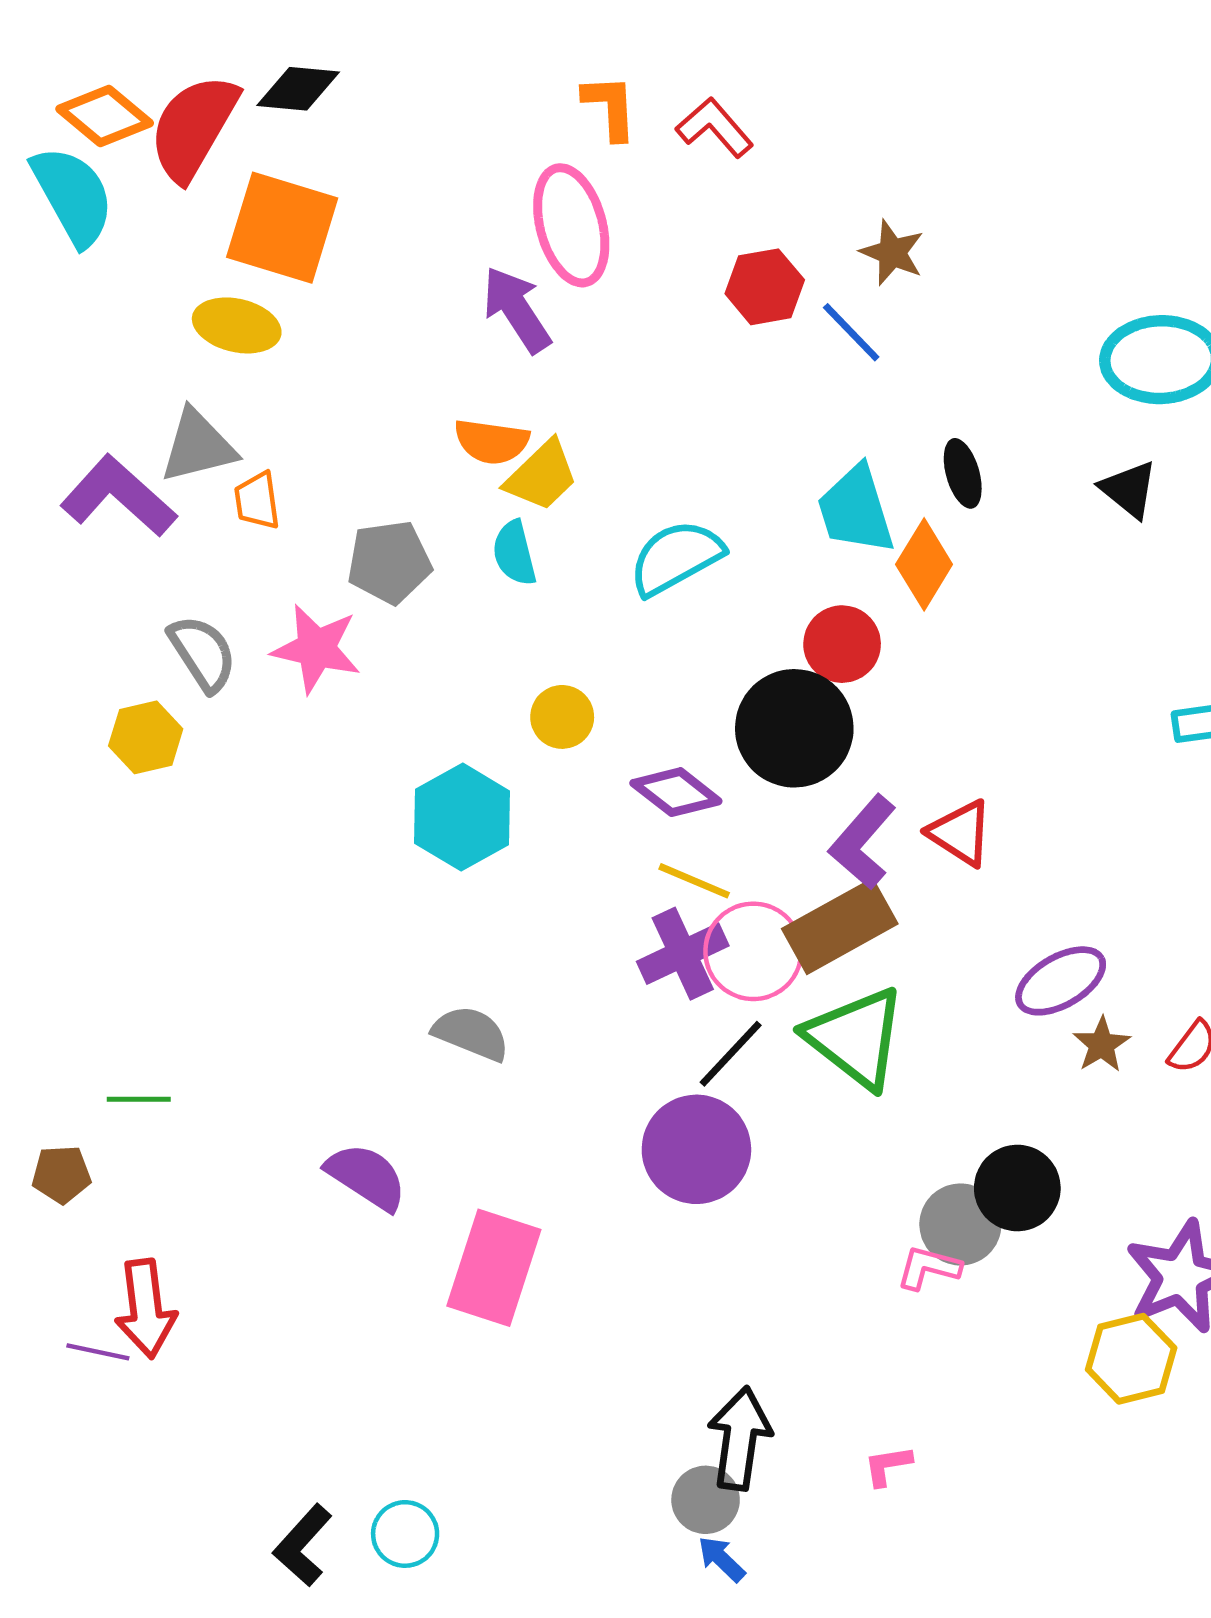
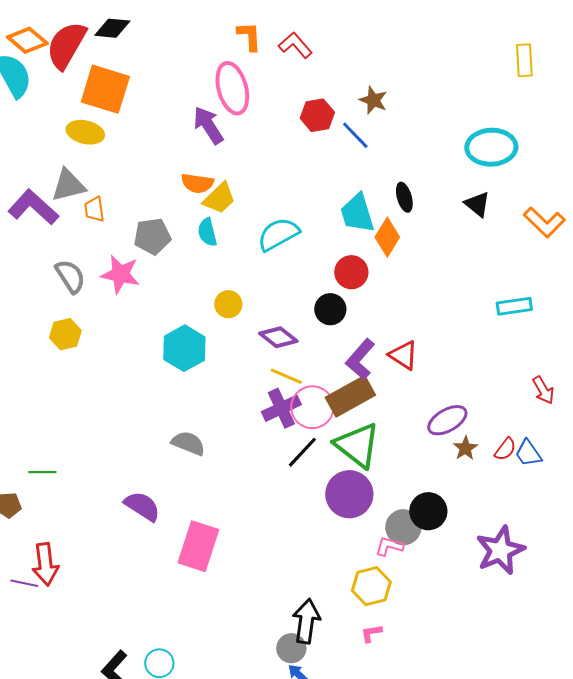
black circle: (794, 728) -> (330, 309), size x0.6
yellow hexagon: (146, 737) -> (65, 334), moved
purple circle: (696, 1149) -> (349, 494), moved
yellow hexagon: (1131, 1359) -> (371, 586), moved

